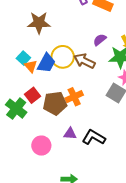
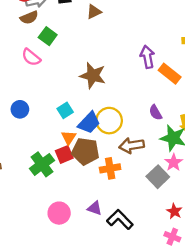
purple semicircle: (100, 40) -> (155, 112), turned -96
brown arrow: (84, 61) -> (132, 145), moved, turned -50
orange triangle: (31, 66) -> (69, 138), moved
brown pentagon: (55, 103) -> (85, 151), moved

